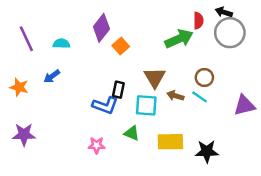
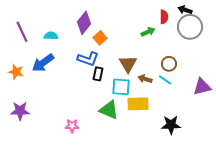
green arrow: (179, 39) -> (148, 32), size x0.6
blue arrow: (52, 76) -> (43, 63), size x1.6
blue L-shape: (105, 105) -> (88, 59), moved
green triangle: (132, 133) -> (109, 110), size x1.5
yellow rectangle: (170, 142) -> (138, 104), moved
pink star: (97, 145) -> (72, 126), moved

